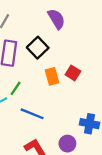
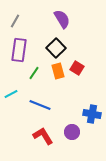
black square: (38, 48) -> (56, 48), moved
green line: (16, 88) -> (34, 73), moved

